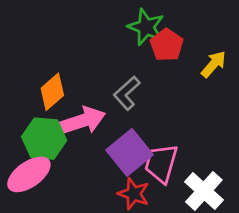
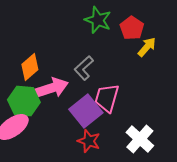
red pentagon: (167, 45) -> (132, 28), moved
pink trapezoid: (161, 163) -> (107, 98), moved

